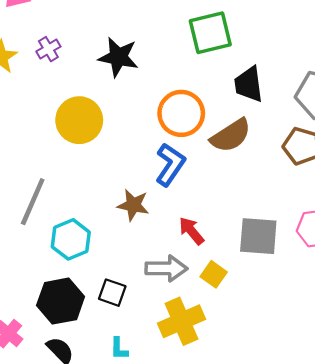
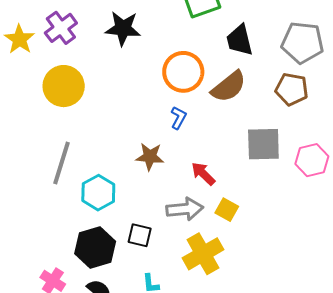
purple cross: (48, 49) -> (61, 28), size x1.5
yellow circle: (79, 120) -> (64, 86), moved
blue L-shape: (170, 165) -> (178, 118), size x0.6
gray square: (258, 236) -> (263, 144), moved

